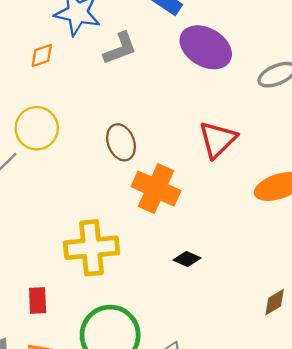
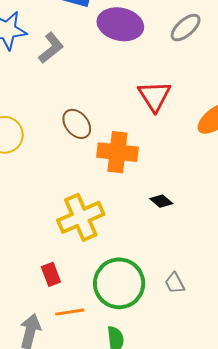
black diamond: (187, 259) -> (161, 201), turned 35

